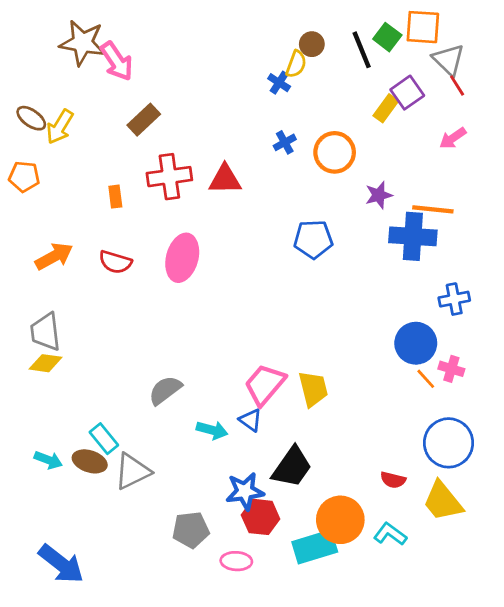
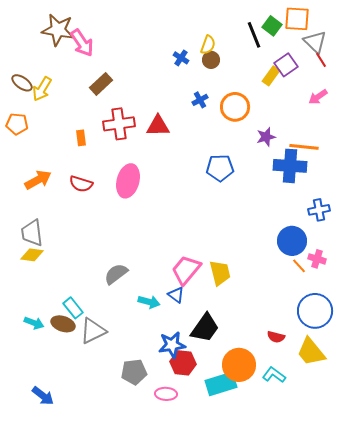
brown circle: (312, 44) -> (211, 60), moved
blue cross: (279, 83) -> (181, 58), moved
blue arrow: (61, 564) -> (43, 396), size x0.7

